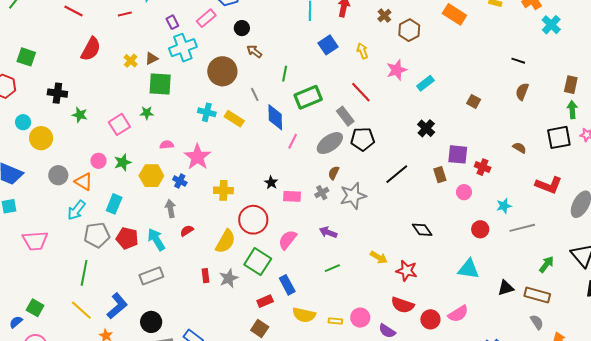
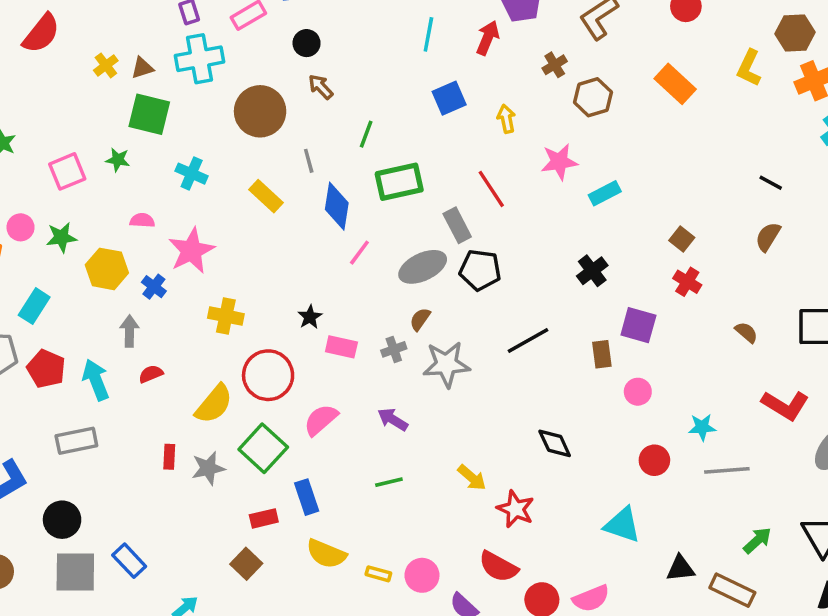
cyan cross: (207, 112) -> (192, 174), moved
red cross: (483, 167) -> (687, 282), moved

